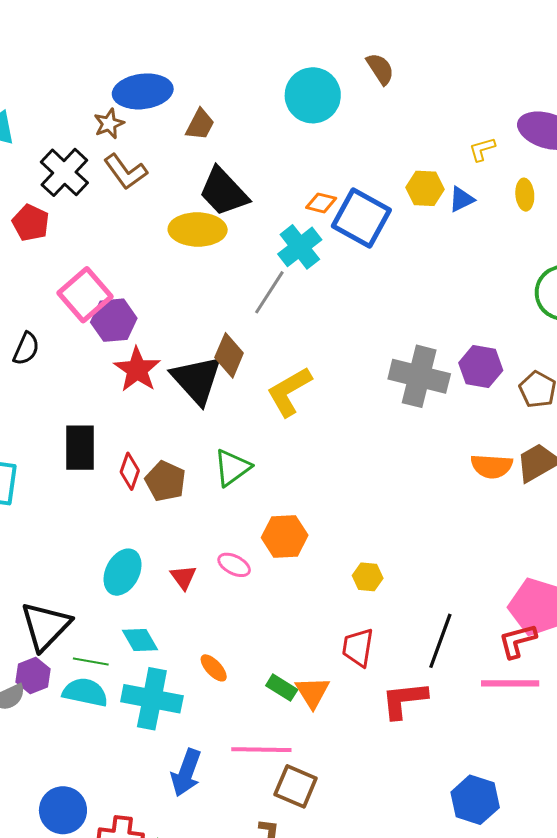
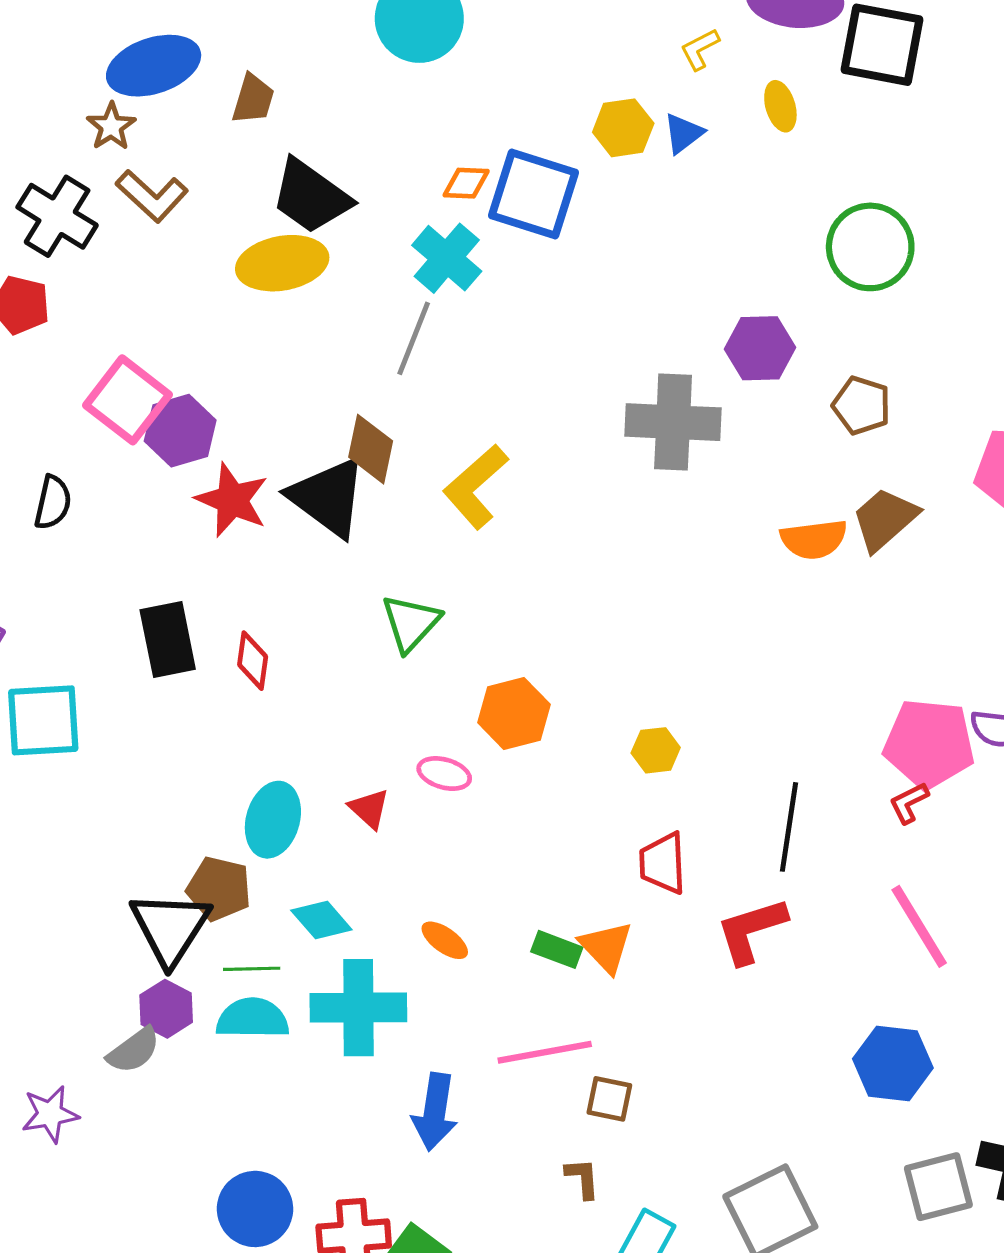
purple hexagon: (481, 367) -> (760, 348), moved
brown pentagon: (165, 481) -> (219, 889), moved
red L-shape: (517, 641) -> (909, 803), size x0.7
pink line: (510, 683) -> (919, 926), moved, turned 70
brown square: (296, 786) -> (609, 1099), size x0.7

